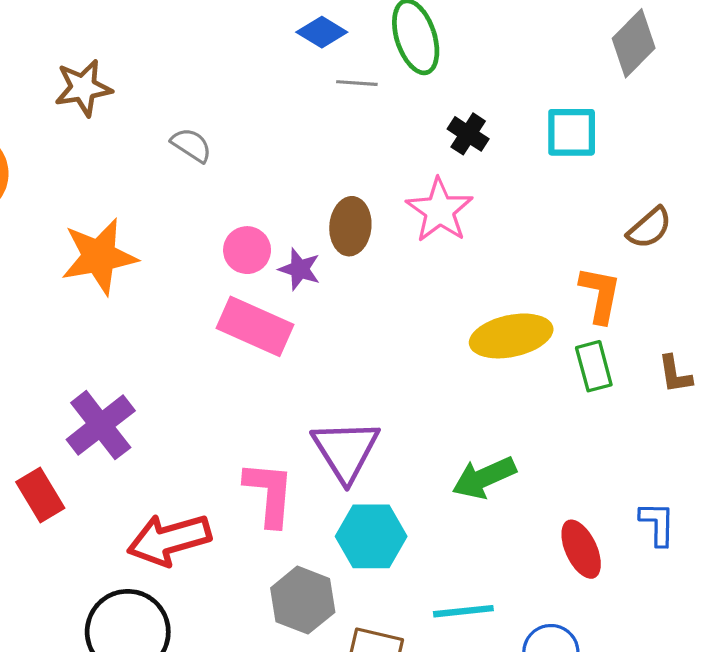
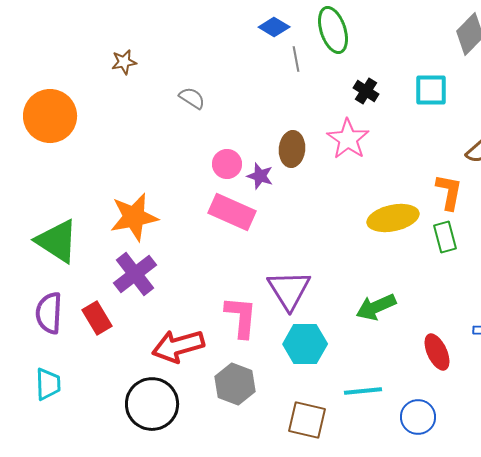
gray line: (357, 83) -> (296, 59), turned 75
brown star: (83, 88) -> (124, 62), size x0.7
orange star: (99, 256) -> (134, 217), moved
gray hexagon: (303, 600) -> (235, 384), moved

